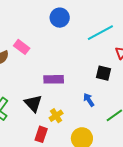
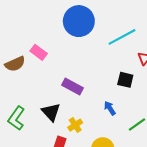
blue circle: (60, 18) -> (79, 21), size x1.5
purple rectangle: (54, 79) -> (73, 86), turned 30

